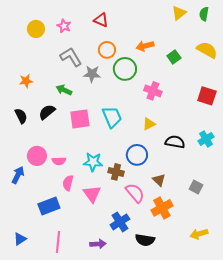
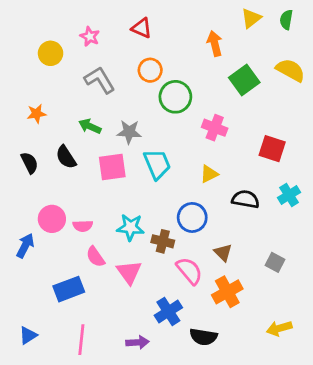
yellow circle: (36, 29) -> (51, 53), moved
orange arrow: (145, 46) -> (215, 43), moved, turned 90
green square: (174, 57) -> (244, 80), size x1.5
gray star: (92, 74) -> (129, 132), moved
red square: (207, 96) -> (272, 149), moved
black semicircle: (47, 112) -> (66, 157), turned -84
pink semicircle: (68, 183) -> (95, 257), turned -49

